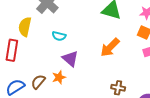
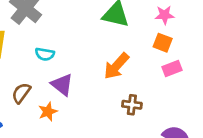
brown semicircle: (38, 82) -> (21, 93), moved
brown cross: (118, 88) -> (132, 105), moved

